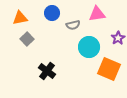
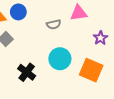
blue circle: (52, 13) -> (18, 12), moved
cyan circle: (89, 47) -> (60, 59), moved

